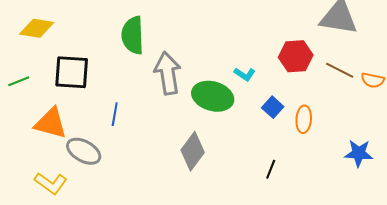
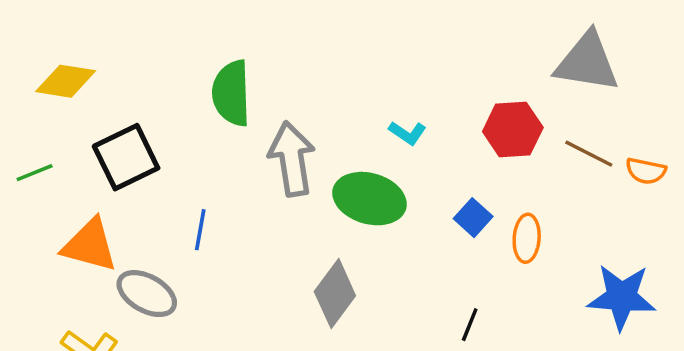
black square: (72, 72) -> (126, 157), turned -30
cyan L-shape: (245, 74) -> (407, 133), moved
blue star: (359, 153) -> (622, 297), size x1.4

